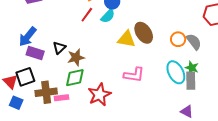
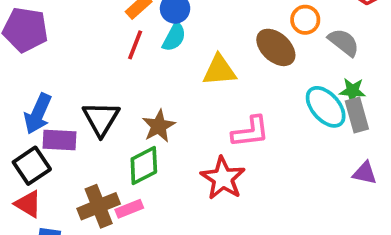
brown ellipse: (144, 33) -> (276, 47), moved
orange circle: (178, 39) -> (305, 20), moved
black triangle: (59, 48) -> (101, 119), size x1.5
brown star: (76, 57) -> (159, 126), moved
black square: (25, 77) -> (32, 166), moved
red star: (99, 95) -> (223, 178), moved

